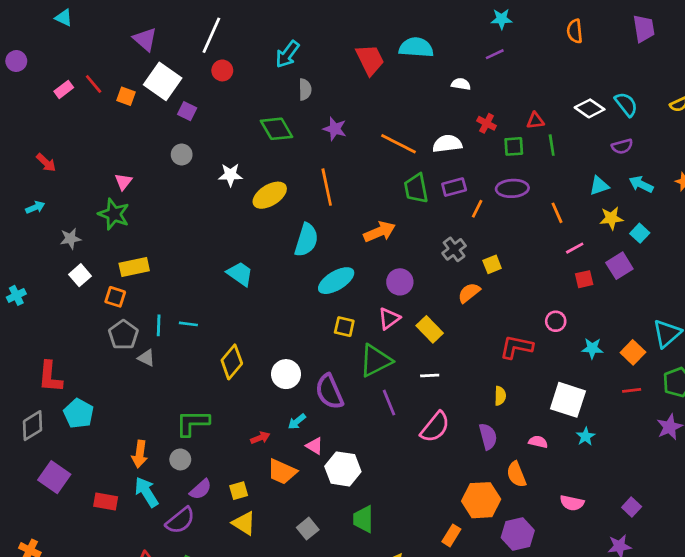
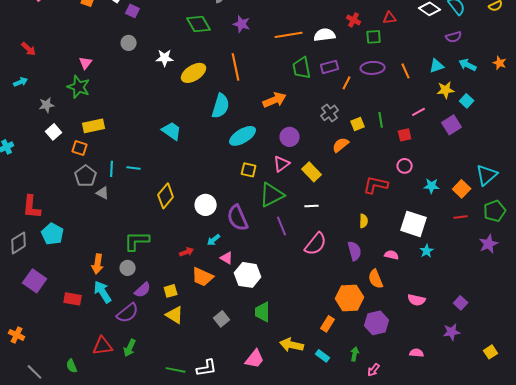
orange line: (398, 144) -> (289, 35), turned -36
green line: (552, 145) -> (381, 120), moved
orange line: (557, 213) -> (406, 71), moved
red square: (584, 279) -> (405, 135), moved

